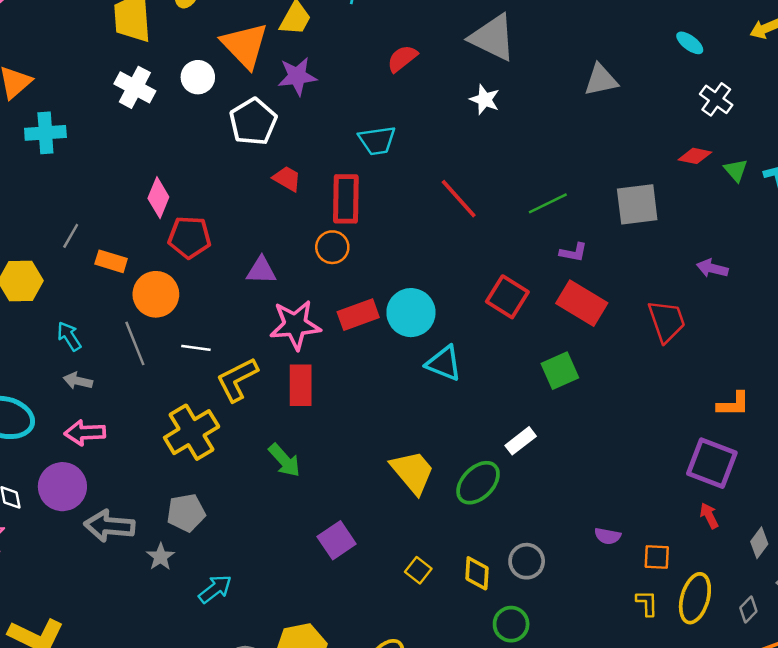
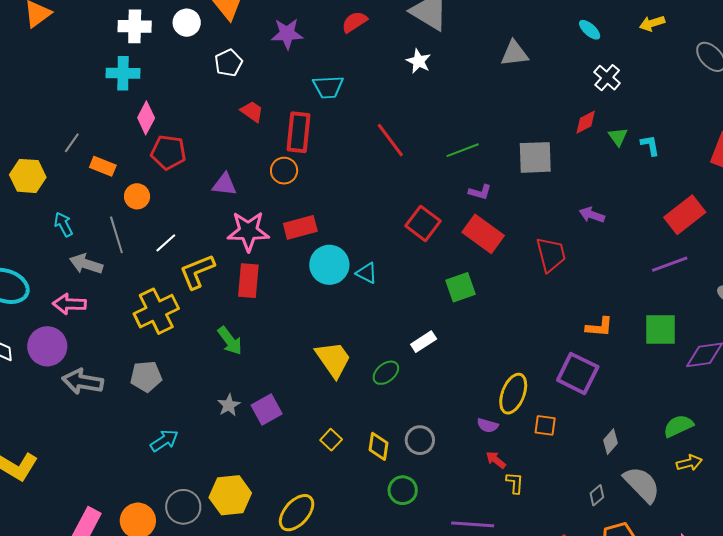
purple star: (297, 76) -> (287, 34), moved
white cross: (135, 87) -> (135, 26), turned -32
white pentagon: (253, 122) -> (228, 63), size x0.7
cyan cross: (45, 133) -> (123, 73), moved
red diamond: (695, 156) -> (586, 122), turned -44
orange circle: (156, 294) -> (137, 196), size x0.7
cyan circle: (411, 313) -> (329, 265), moved
white line: (196, 348) -> (166, 243), turned -55
cyan triangle: (444, 363) -> (367, 273), size x0.7
gray arrow: (78, 381) -> (86, 264), moved, size x1.4
green ellipse: (478, 483) -> (386, 373), size x0.7
red arrow: (709, 516) -> (496, 460), moved, turned -30
gray star: (160, 557) -> (229, 405), moved
orange square: (657, 557) -> (545, 425), moved
yellow ellipse: (695, 598) -> (513, 394), moved

